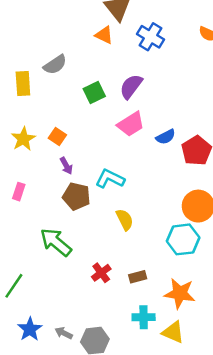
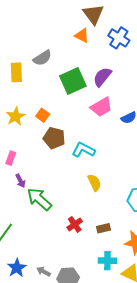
green square: (94, 93) -> (73, 81), size x1.5
purple arrow: (66, 166) -> (20, 181), moved
brown pentagon: (76, 196) -> (54, 138), moved

